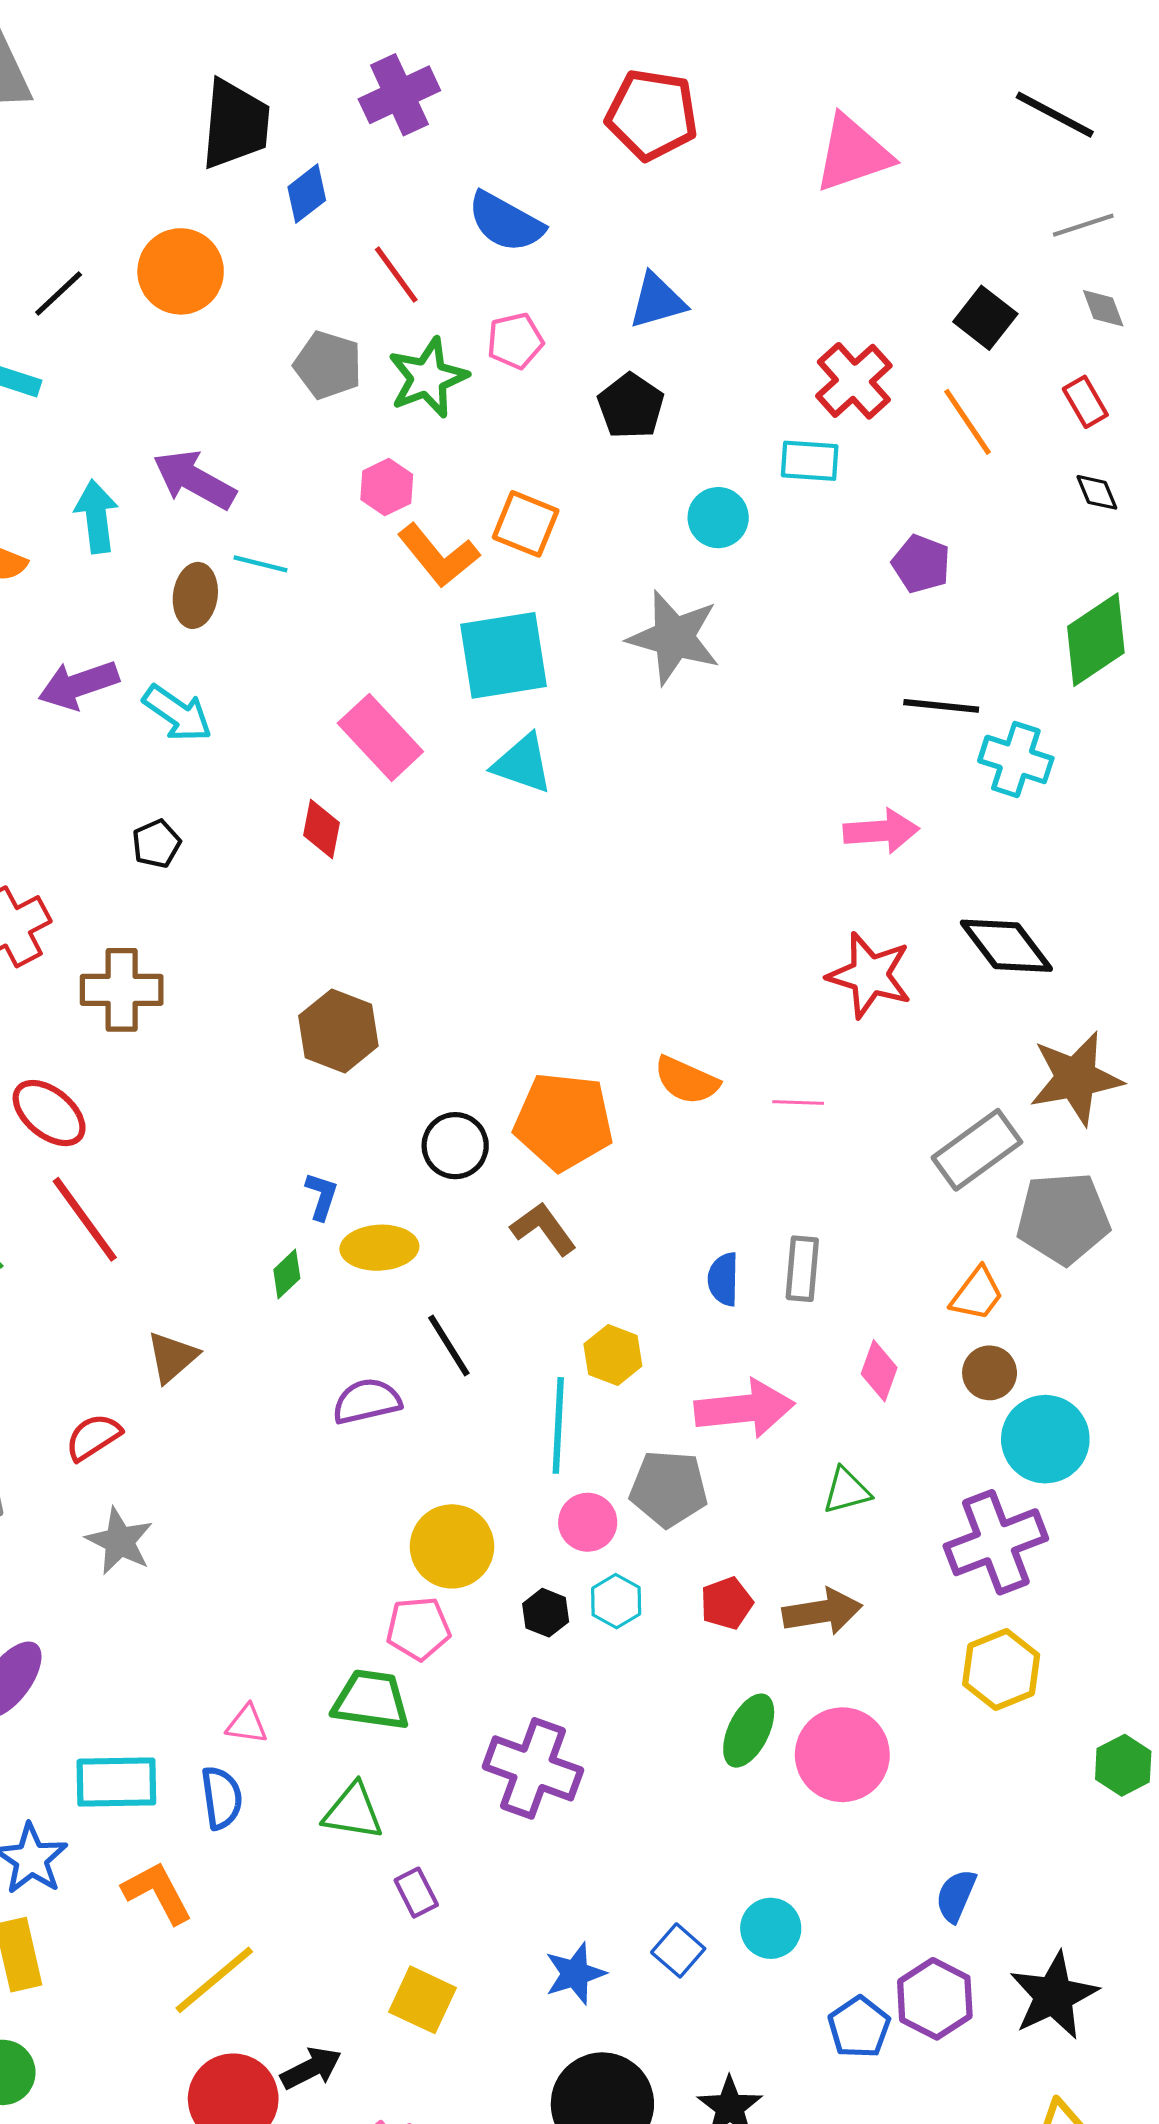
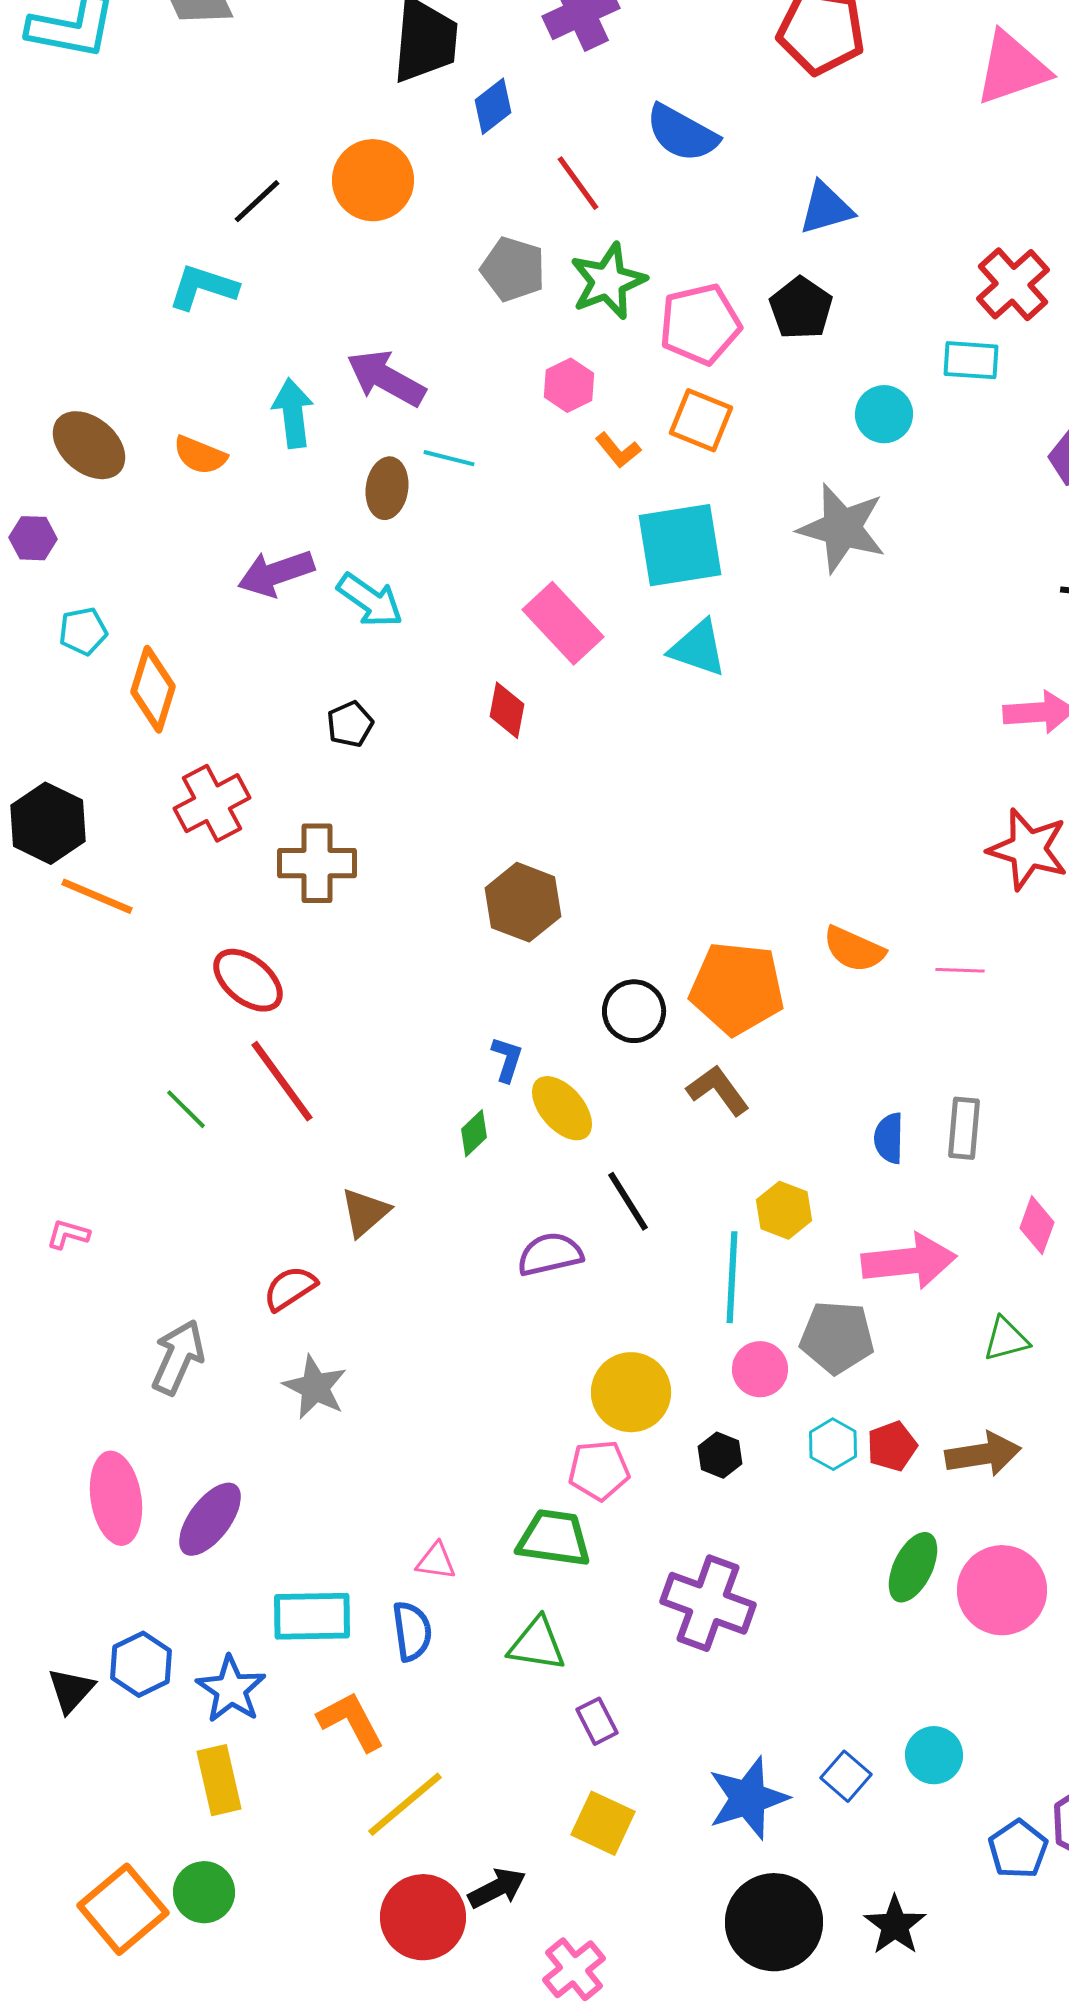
pink pentagon: (515, 341) -> (700, 324), moved, size x1.5
orange L-shape: (438, 555) -> (618, 450), size x0.6
yellow ellipse: (379, 1248) -> (562, 1108), turned 52
cyan hexagon: (616, 1601) -> (833, 1444), moved
blue star: (575, 1974) -> (748, 1798), size x1.4

